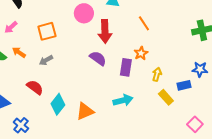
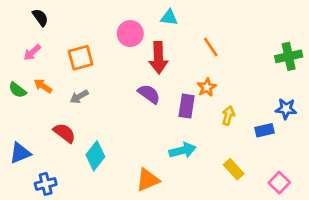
yellow rectangle: (166, 97) -> (234, 169), moved
orange triangle: (85, 111) -> (148, 180), moved
blue cross: (21, 125) -> (46, 184), turned 35

